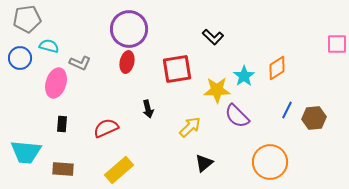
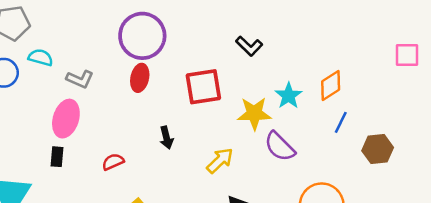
pink ellipse: (56, 83) -> (66, 119), moved
blue line: (287, 110) -> (341, 122), moved
red semicircle: (106, 128) -> (113, 162), size x0.7

